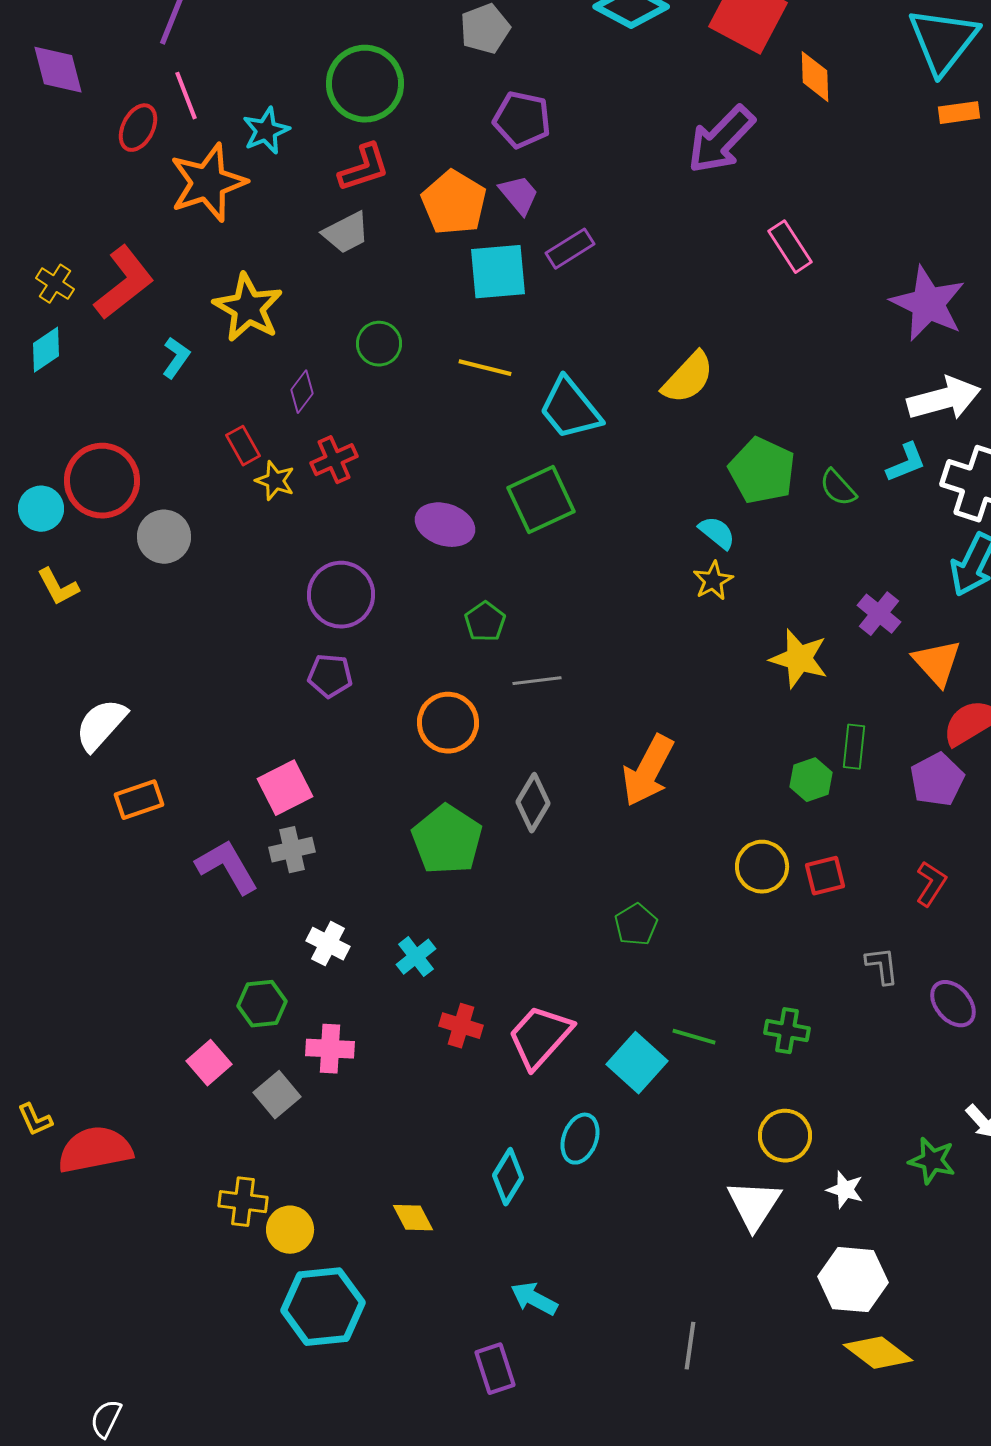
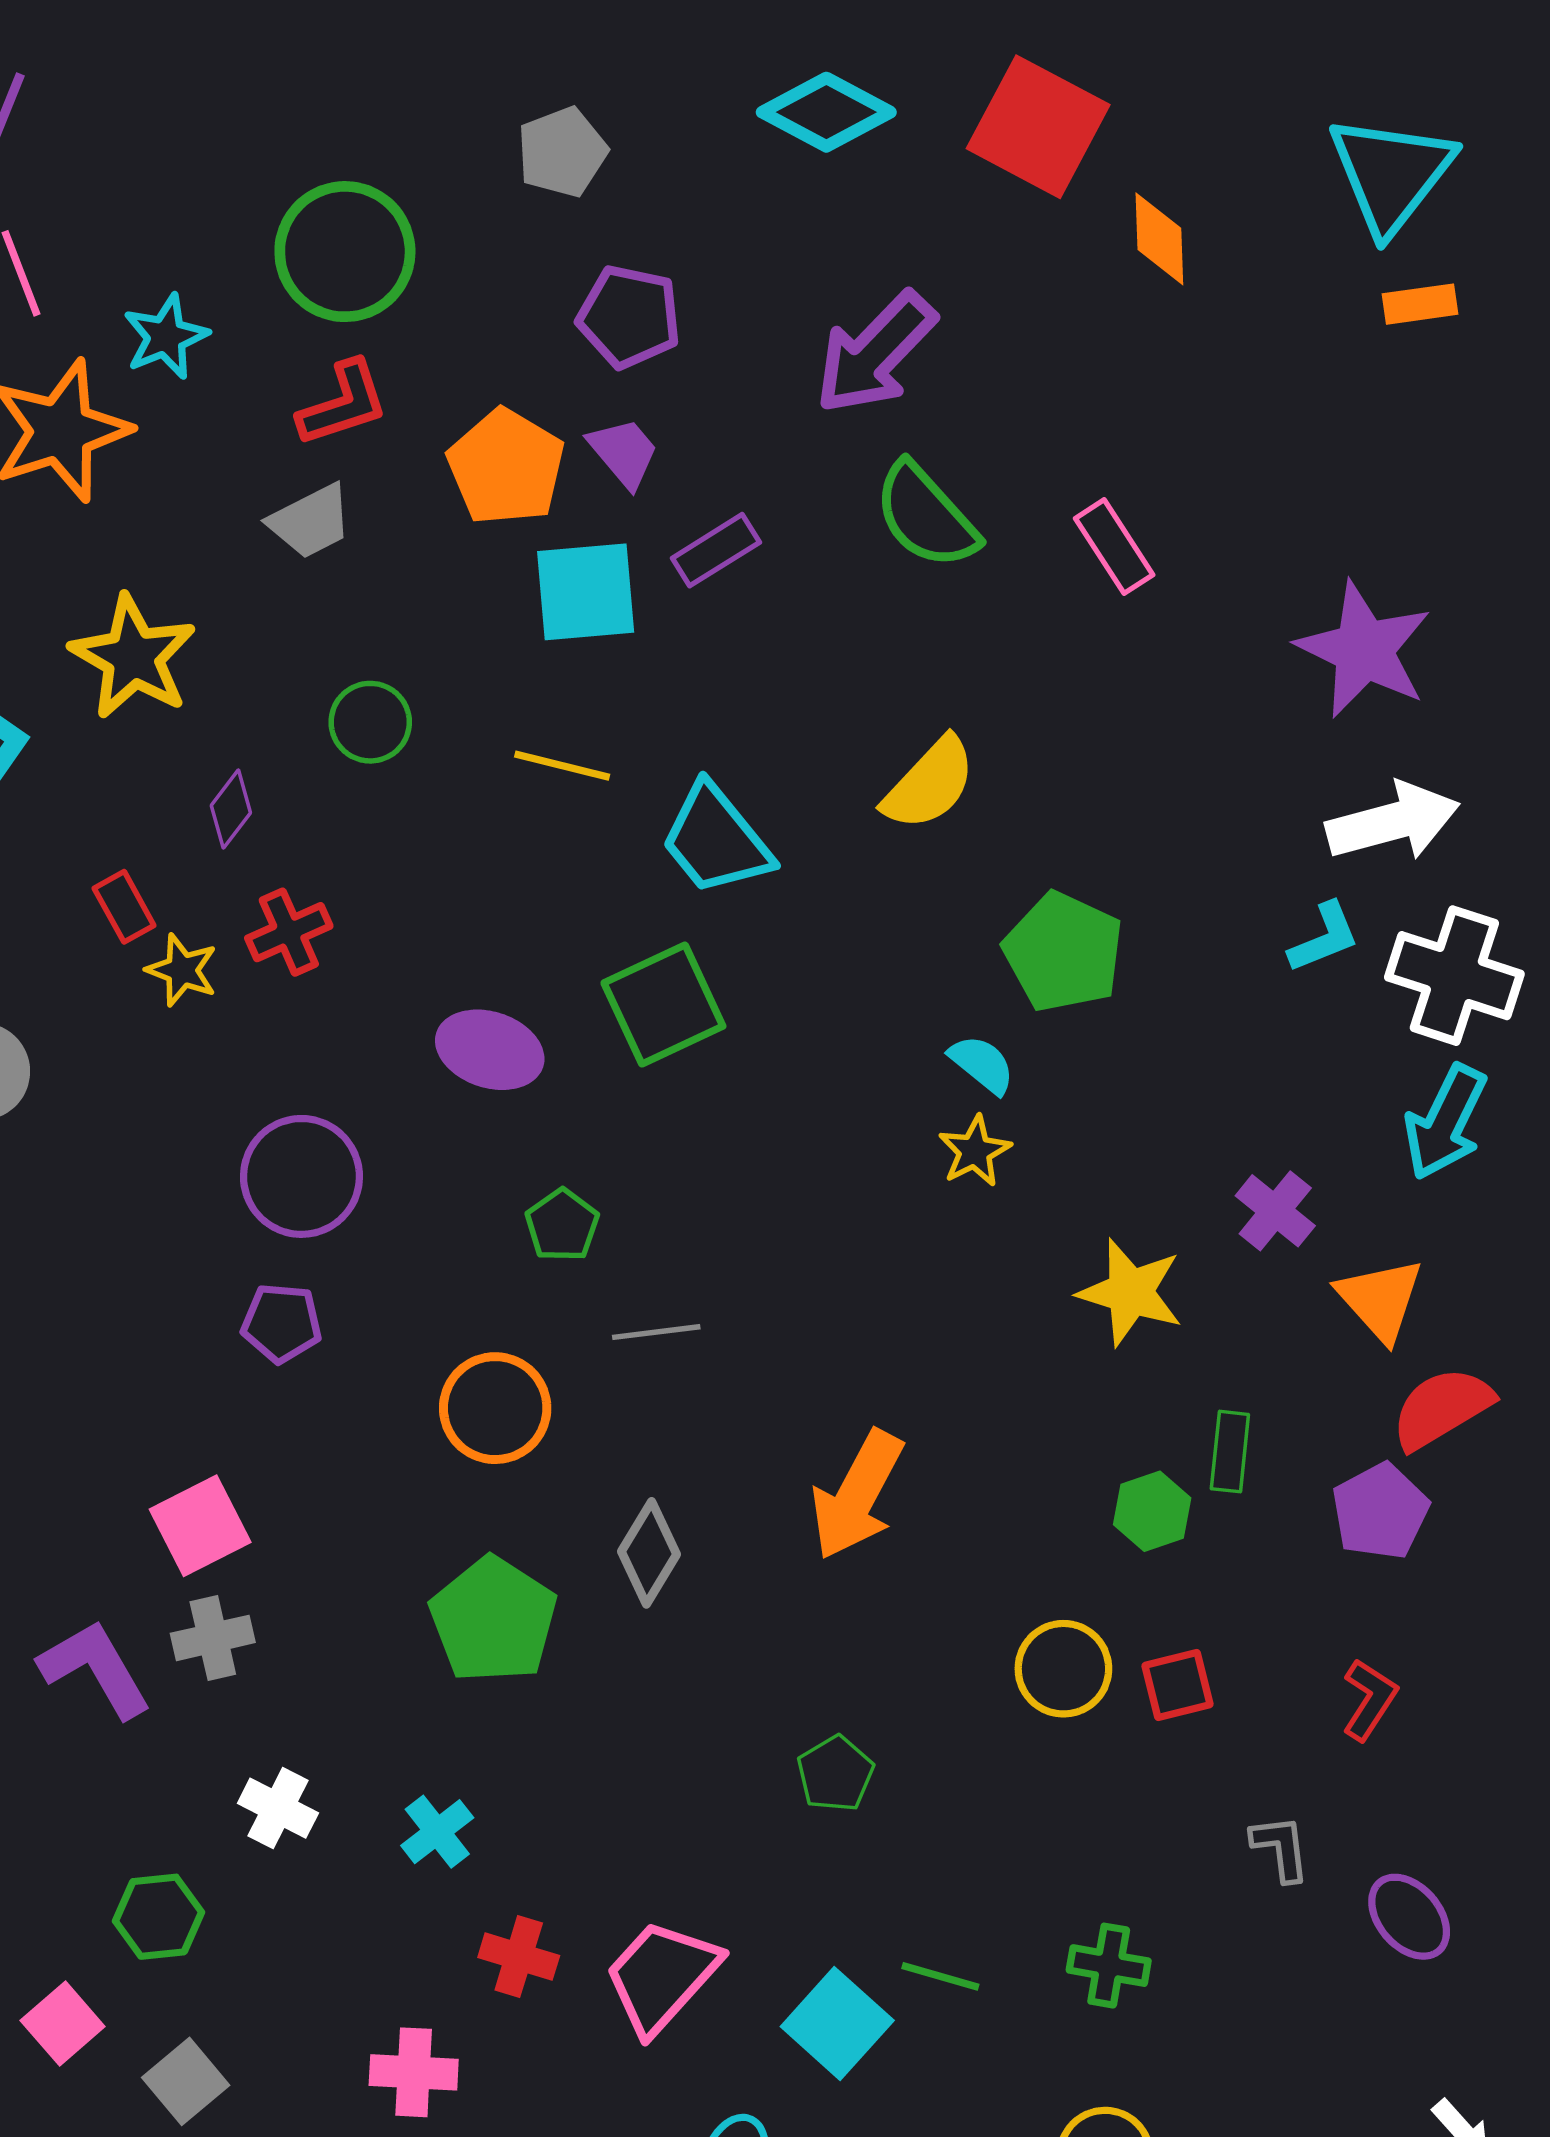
purple arrow: (721, 140) -> (875, 353), moved
green semicircle: (838, 488) -> (926, 516), moved, size x1.6
pink cross: (330, 1049) -> (414, 2072), moved

